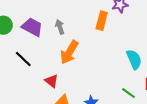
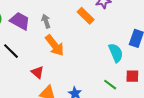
orange rectangle: (102, 21) -> (86, 16), turned -60
orange arrow: (69, 52) -> (55, 45), turned -70

